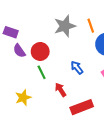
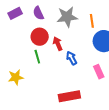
purple rectangle: (11, 32) -> (15, 13), turned -56
purple semicircle: (19, 51) -> (38, 13), moved
red arrow: (61, 90) -> (58, 44), moved

